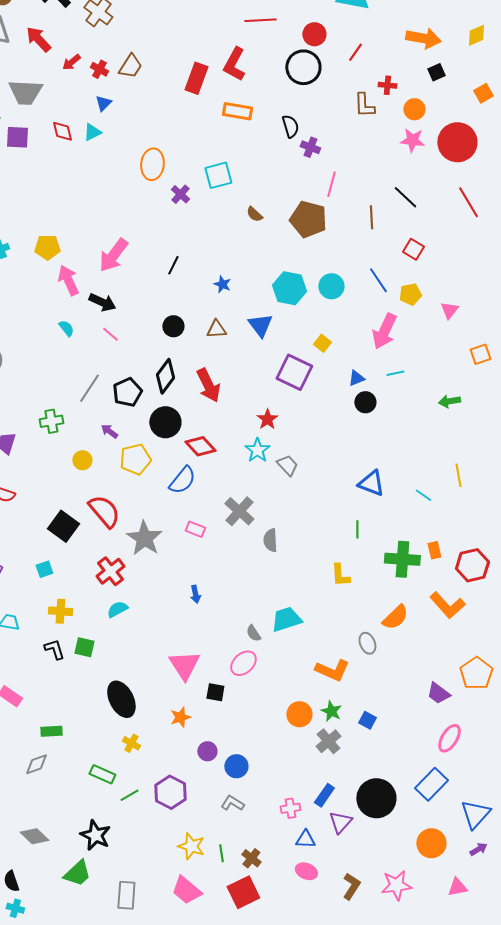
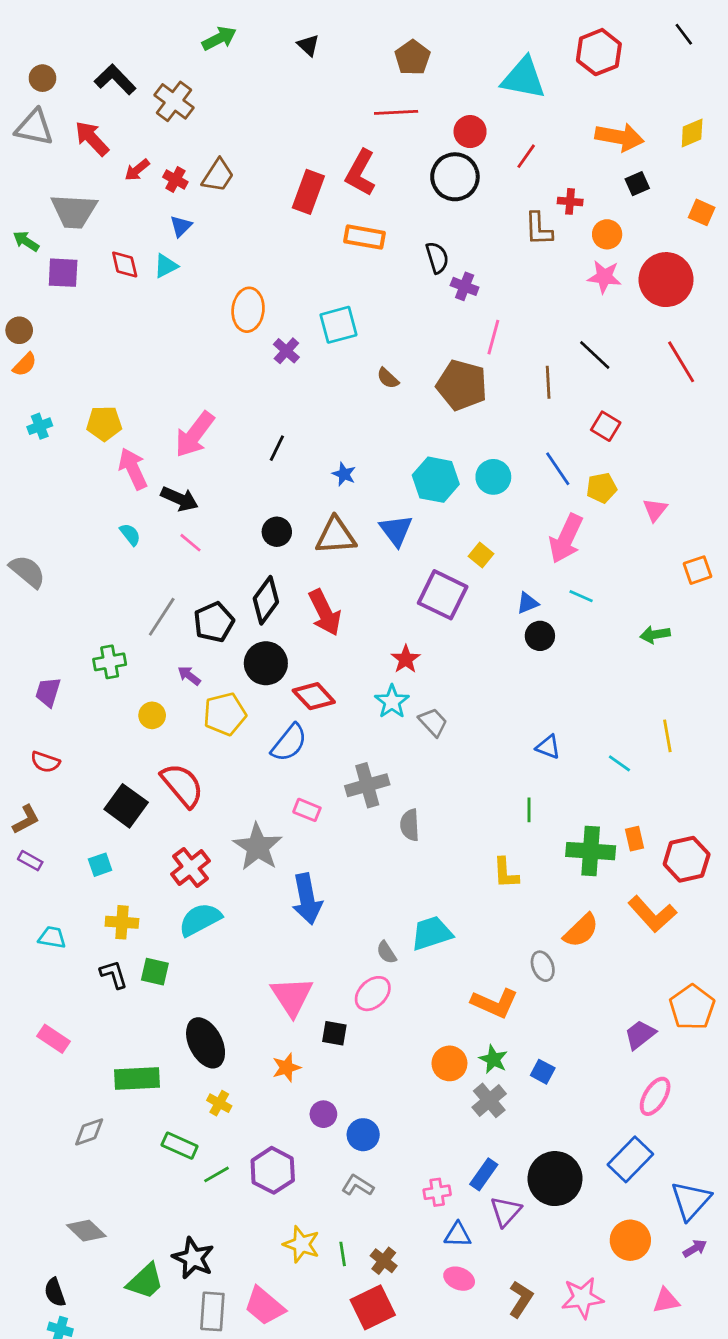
orange square: (483, 93) -> (702, 212), turned -36
brown triangle: (216, 329) -> (336, 536), size x1.5
cyan line: (395, 373) -> (581, 596), turned 36
blue triangle: (371, 483) -> (548, 747), size x0.7
gray cross: (239, 511) -> (367, 785), turned 32
gray star: (144, 538) -> (258, 847), moved
blue arrow: (195, 594) -> (307, 899), size x2.0
cyan semicircle: (117, 609) -> (200, 920), size x1.5
purple trapezoid: (438, 693) -> (640, 1035), turned 105
green rectangle: (51, 731) -> (137, 1079), moved, size x1.5
black star: (95, 835) -> (193, 1258), moved
pink trapezoid: (186, 890) -> (264, 1306), moved

